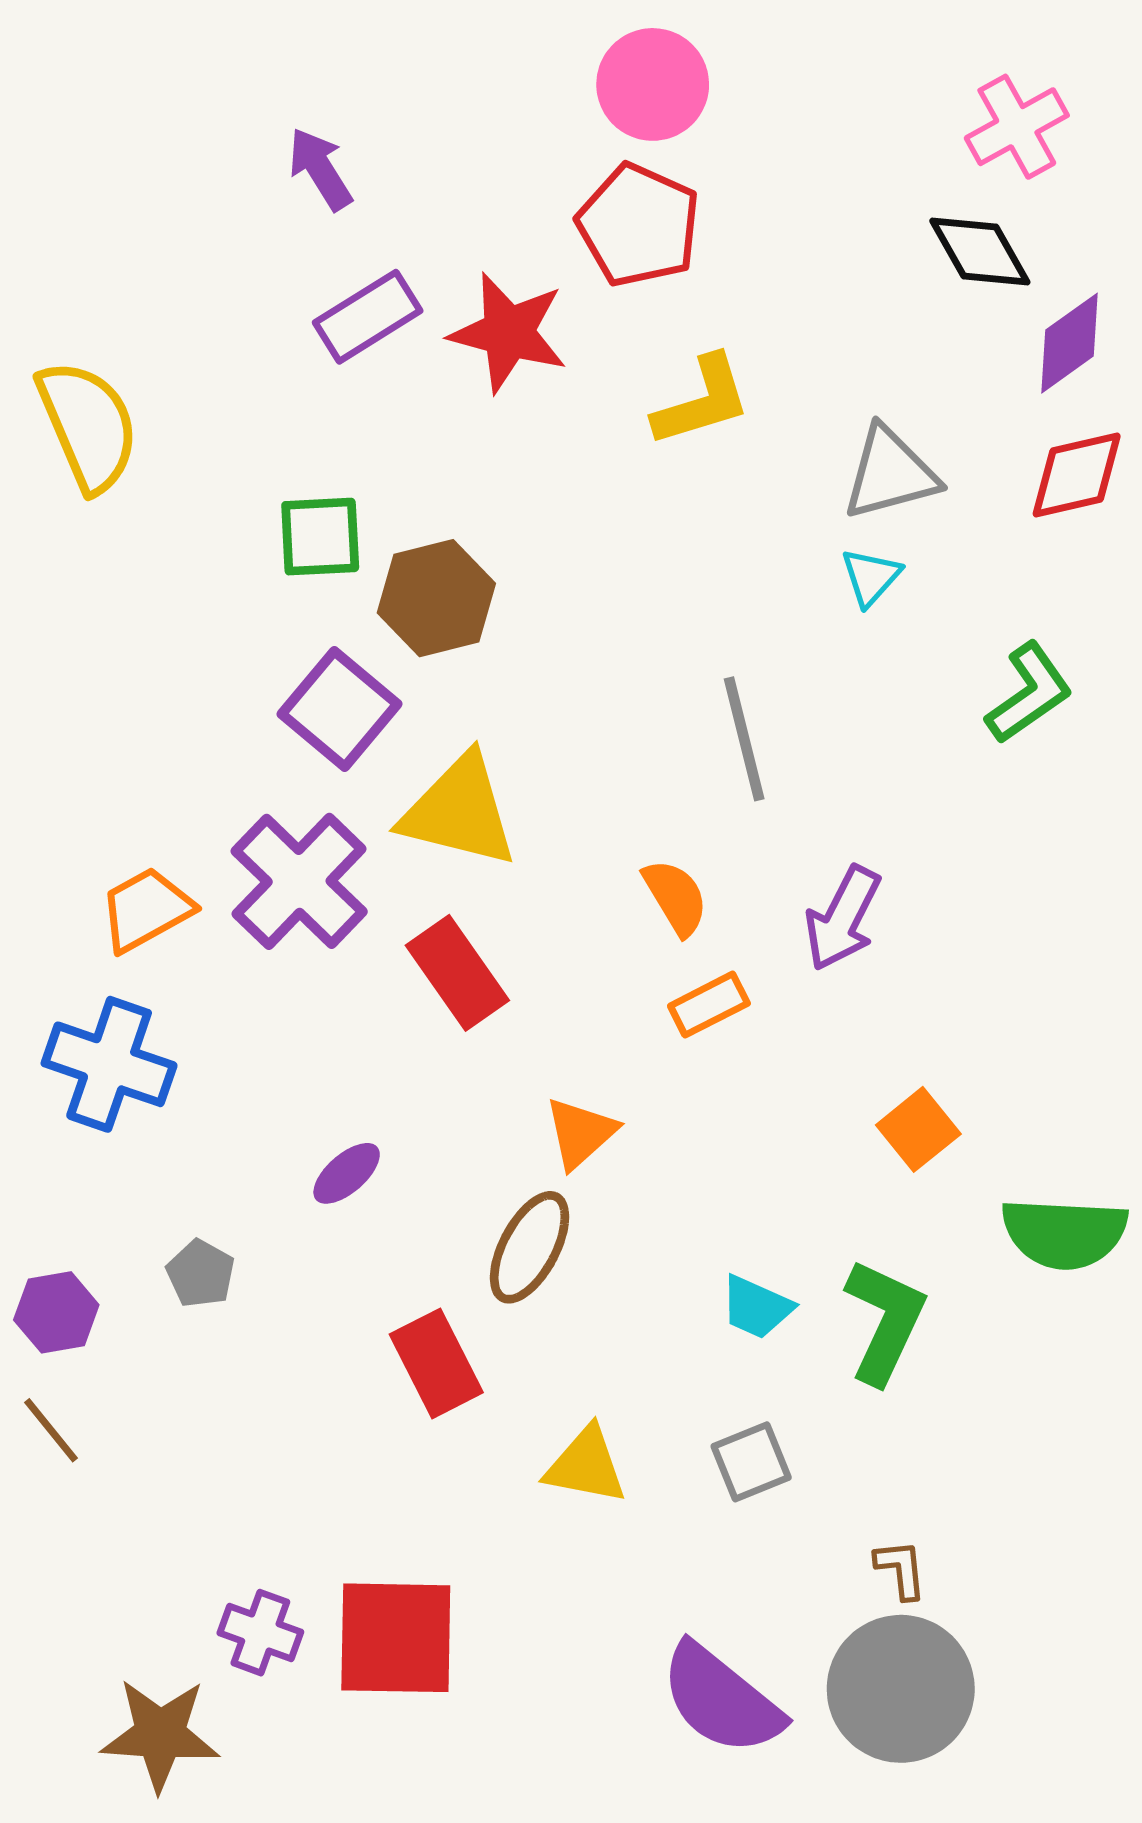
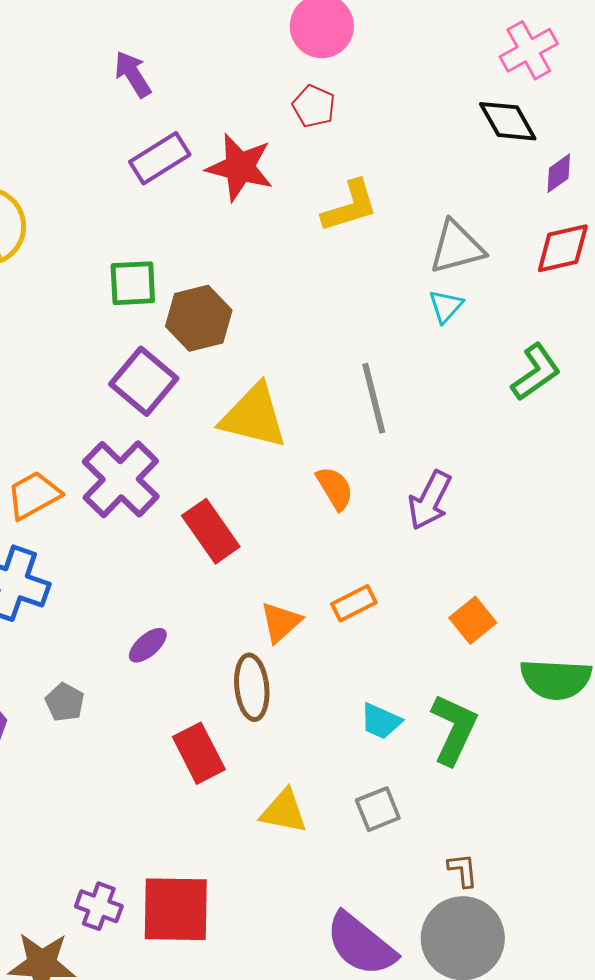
red pentagon: (639, 225) -> (314, 106), size x0.6
purple diamond: (1070, 343) -> (559, 173), size x0.7
yellow triangle: (459, 811) -> (254, 416), moved
orange rectangle: (709, 1005) -> (354, 603), moved
brown ellipse: (530, 1247) -> (252, 687), turned -34

